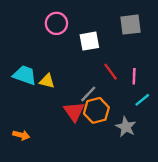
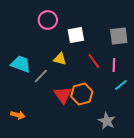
gray square: (131, 25) -> (119, 36), moved
yellow triangle: (47, 81) -> (60, 59), moved
gray line: (88, 94) -> (41, 76), moved
gray star: (126, 127) -> (107, 121), moved

